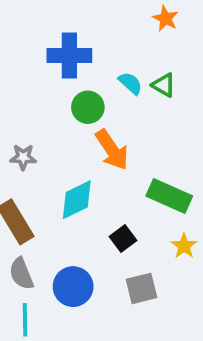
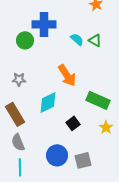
green circle: (88, 107) -> (25, 40), moved
blue circle: (73, 287) -> (57, 155), moved
gray square: (141, 288) -> (83, 160), moved

